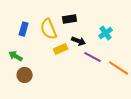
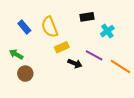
black rectangle: (70, 19) -> (87, 17), moved
blue rectangle: (24, 29) -> (24, 27), turned -56
black arrow: (79, 41) -> (75, 63), moved

